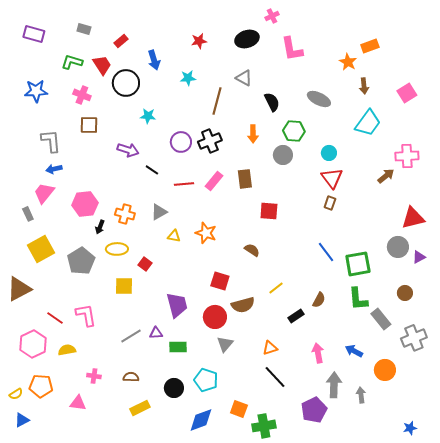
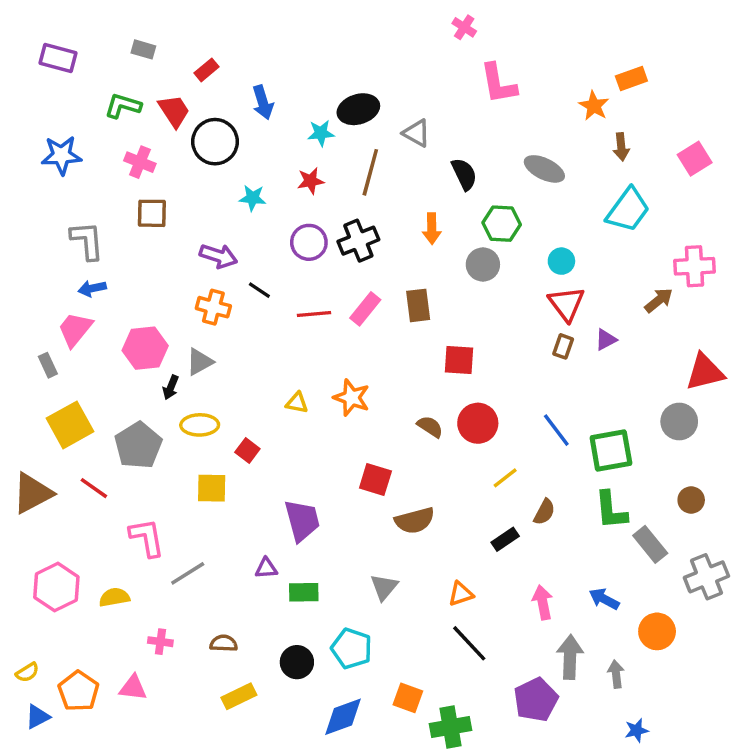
pink cross: (272, 16) -> (464, 27), turned -32
black ellipse: (247, 39) -> (358, 109), moved
red star: (199, 41) -> (311, 181), moved
gray triangle: (159, 212) -> (200, 362), moved
orange cross: (125, 214) -> (213, 307), moved
purple triangle: (419, 257) -> (606, 340), moved
yellow line: (276, 288) -> (505, 478), moved
red circle: (215, 317) -> (478, 423), moved
red line: (55, 318) -> (94, 488), moved
gray line: (131, 336) -> (188, 573), moved
orange pentagon: (41, 386) -> (79, 691), moved, turned 30
blue star: (410, 428) -> (637, 730), moved

